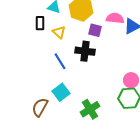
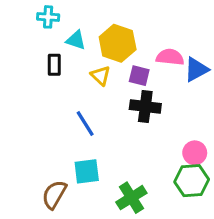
yellow triangle: (59, 32) -> (101, 76), moved
black cross: (85, 51) -> (145, 107), moved
cyan square: (61, 92) -> (87, 171), turned 30

